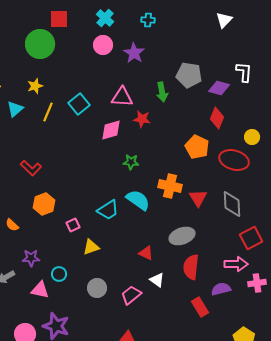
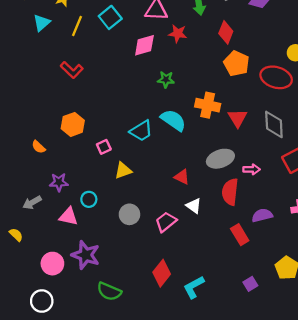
red diamond: (217, 118) -> (226, 32), moved
red L-shape: (31, 168) -> (72, 70), moved
pink arrow: (236, 264) -> (251, 169), moved, size x0.7

